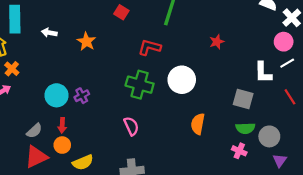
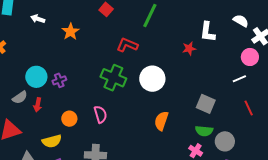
white line: (287, 63) -> (239, 79), moved
white L-shape: (263, 73) -> (208, 32), moved
gray semicircle: (34, 131) -> (20, 97), moved
orange circle: (62, 145) -> (69, 119), moved

